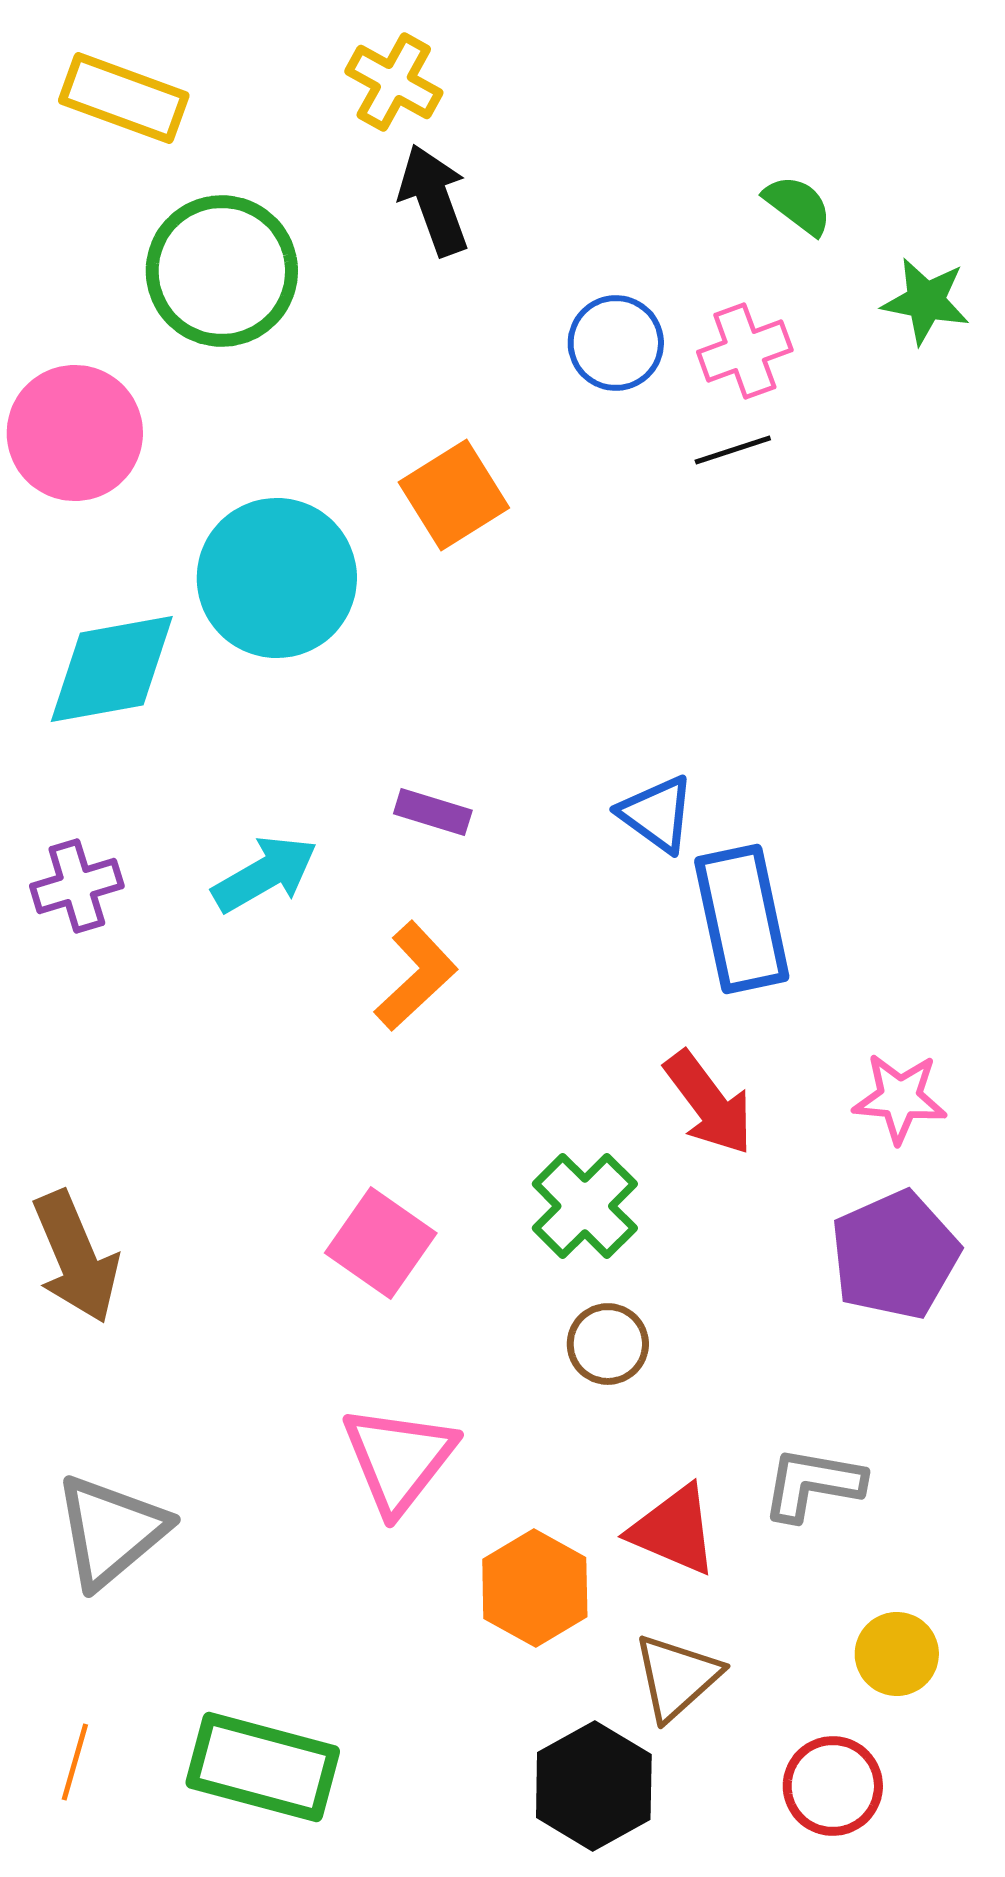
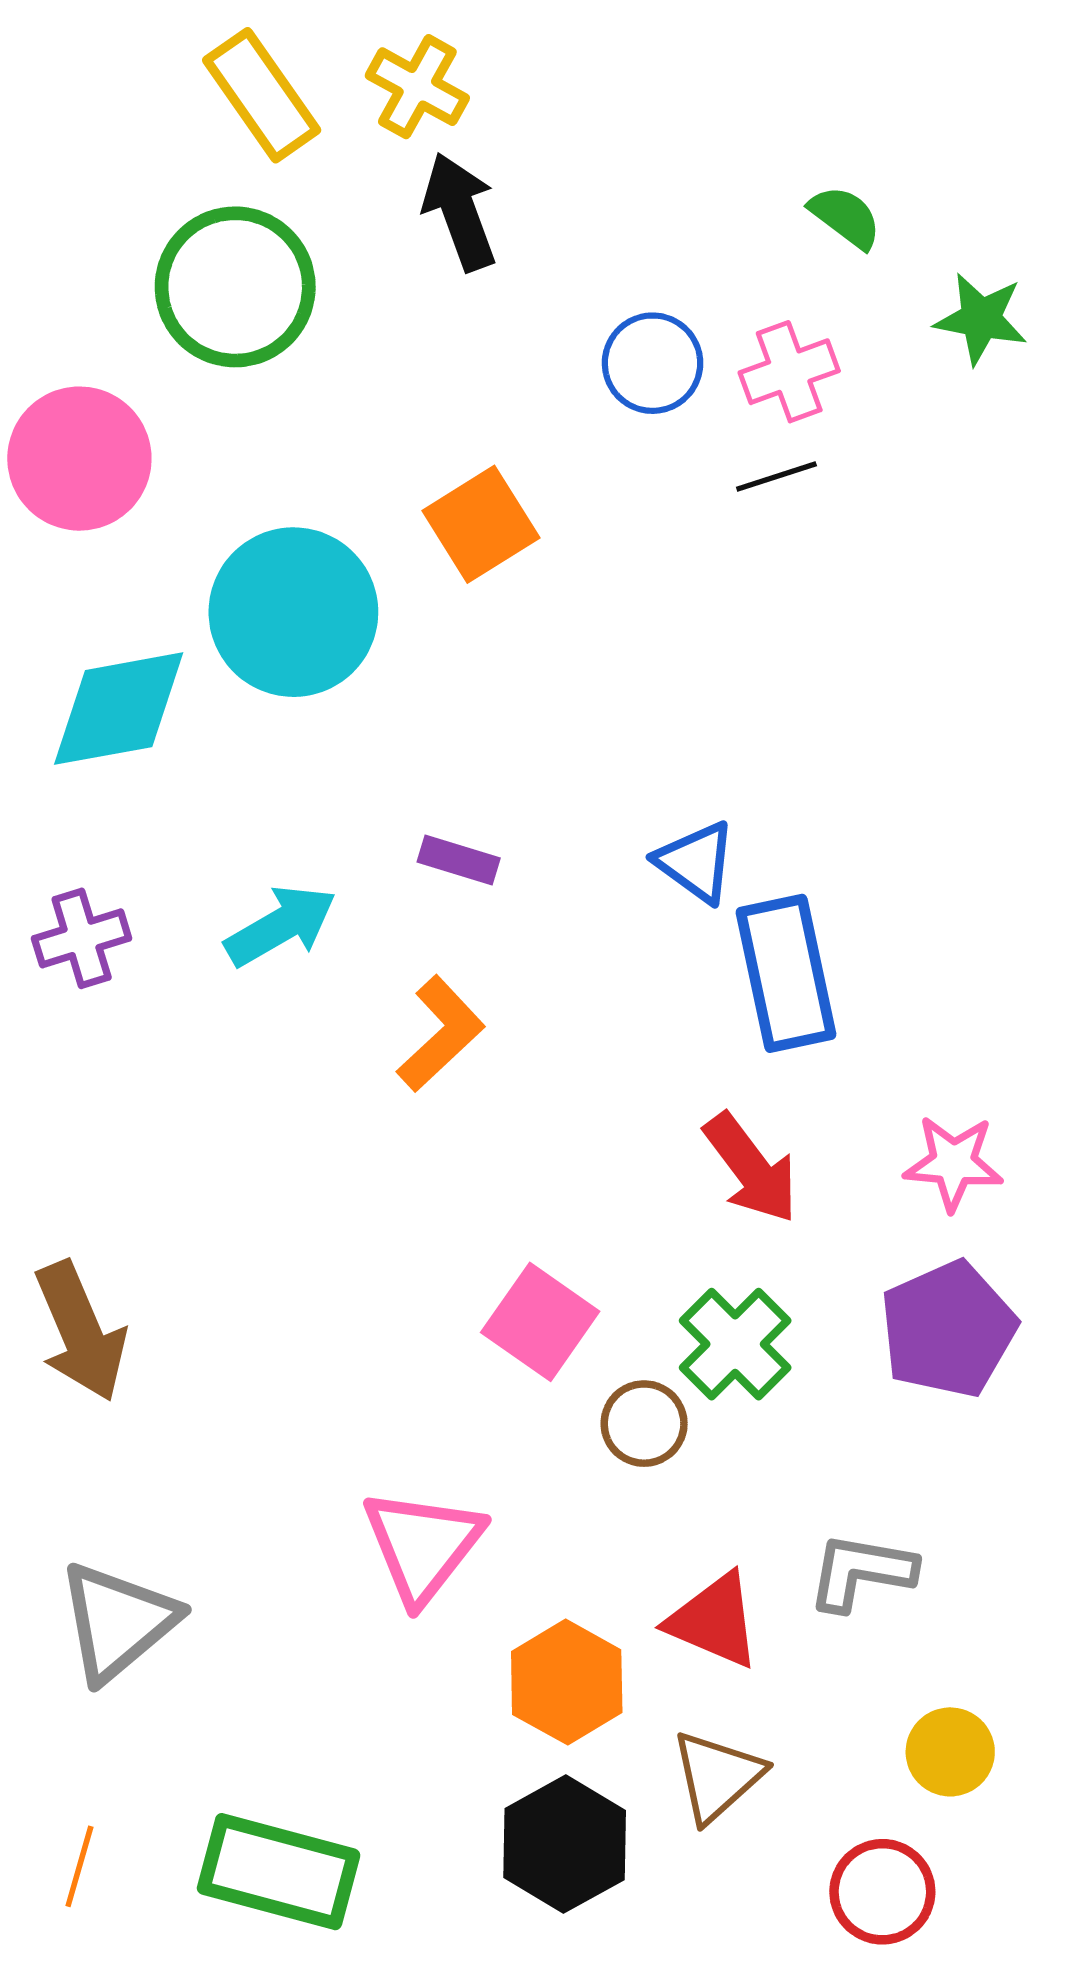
yellow rectangle: (124, 98) -> (262, 95), moved, turned 35
green cross: (585, 1206) -> (735, 1344), moved
pink square: (381, 1243) -> (540, 1322), moved
black hexagon: (594, 1786) -> (565, 1844), moved

